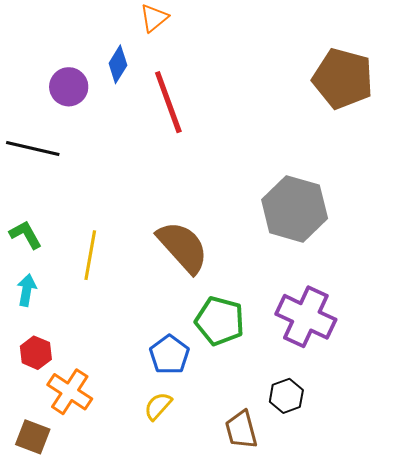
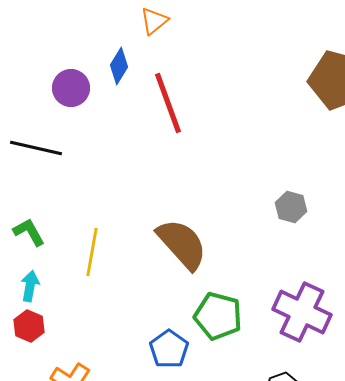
gray hexagon: (295, 209) -> (291, 207), size x0.5
red hexagon: (36, 353) -> (29, 326), moved

